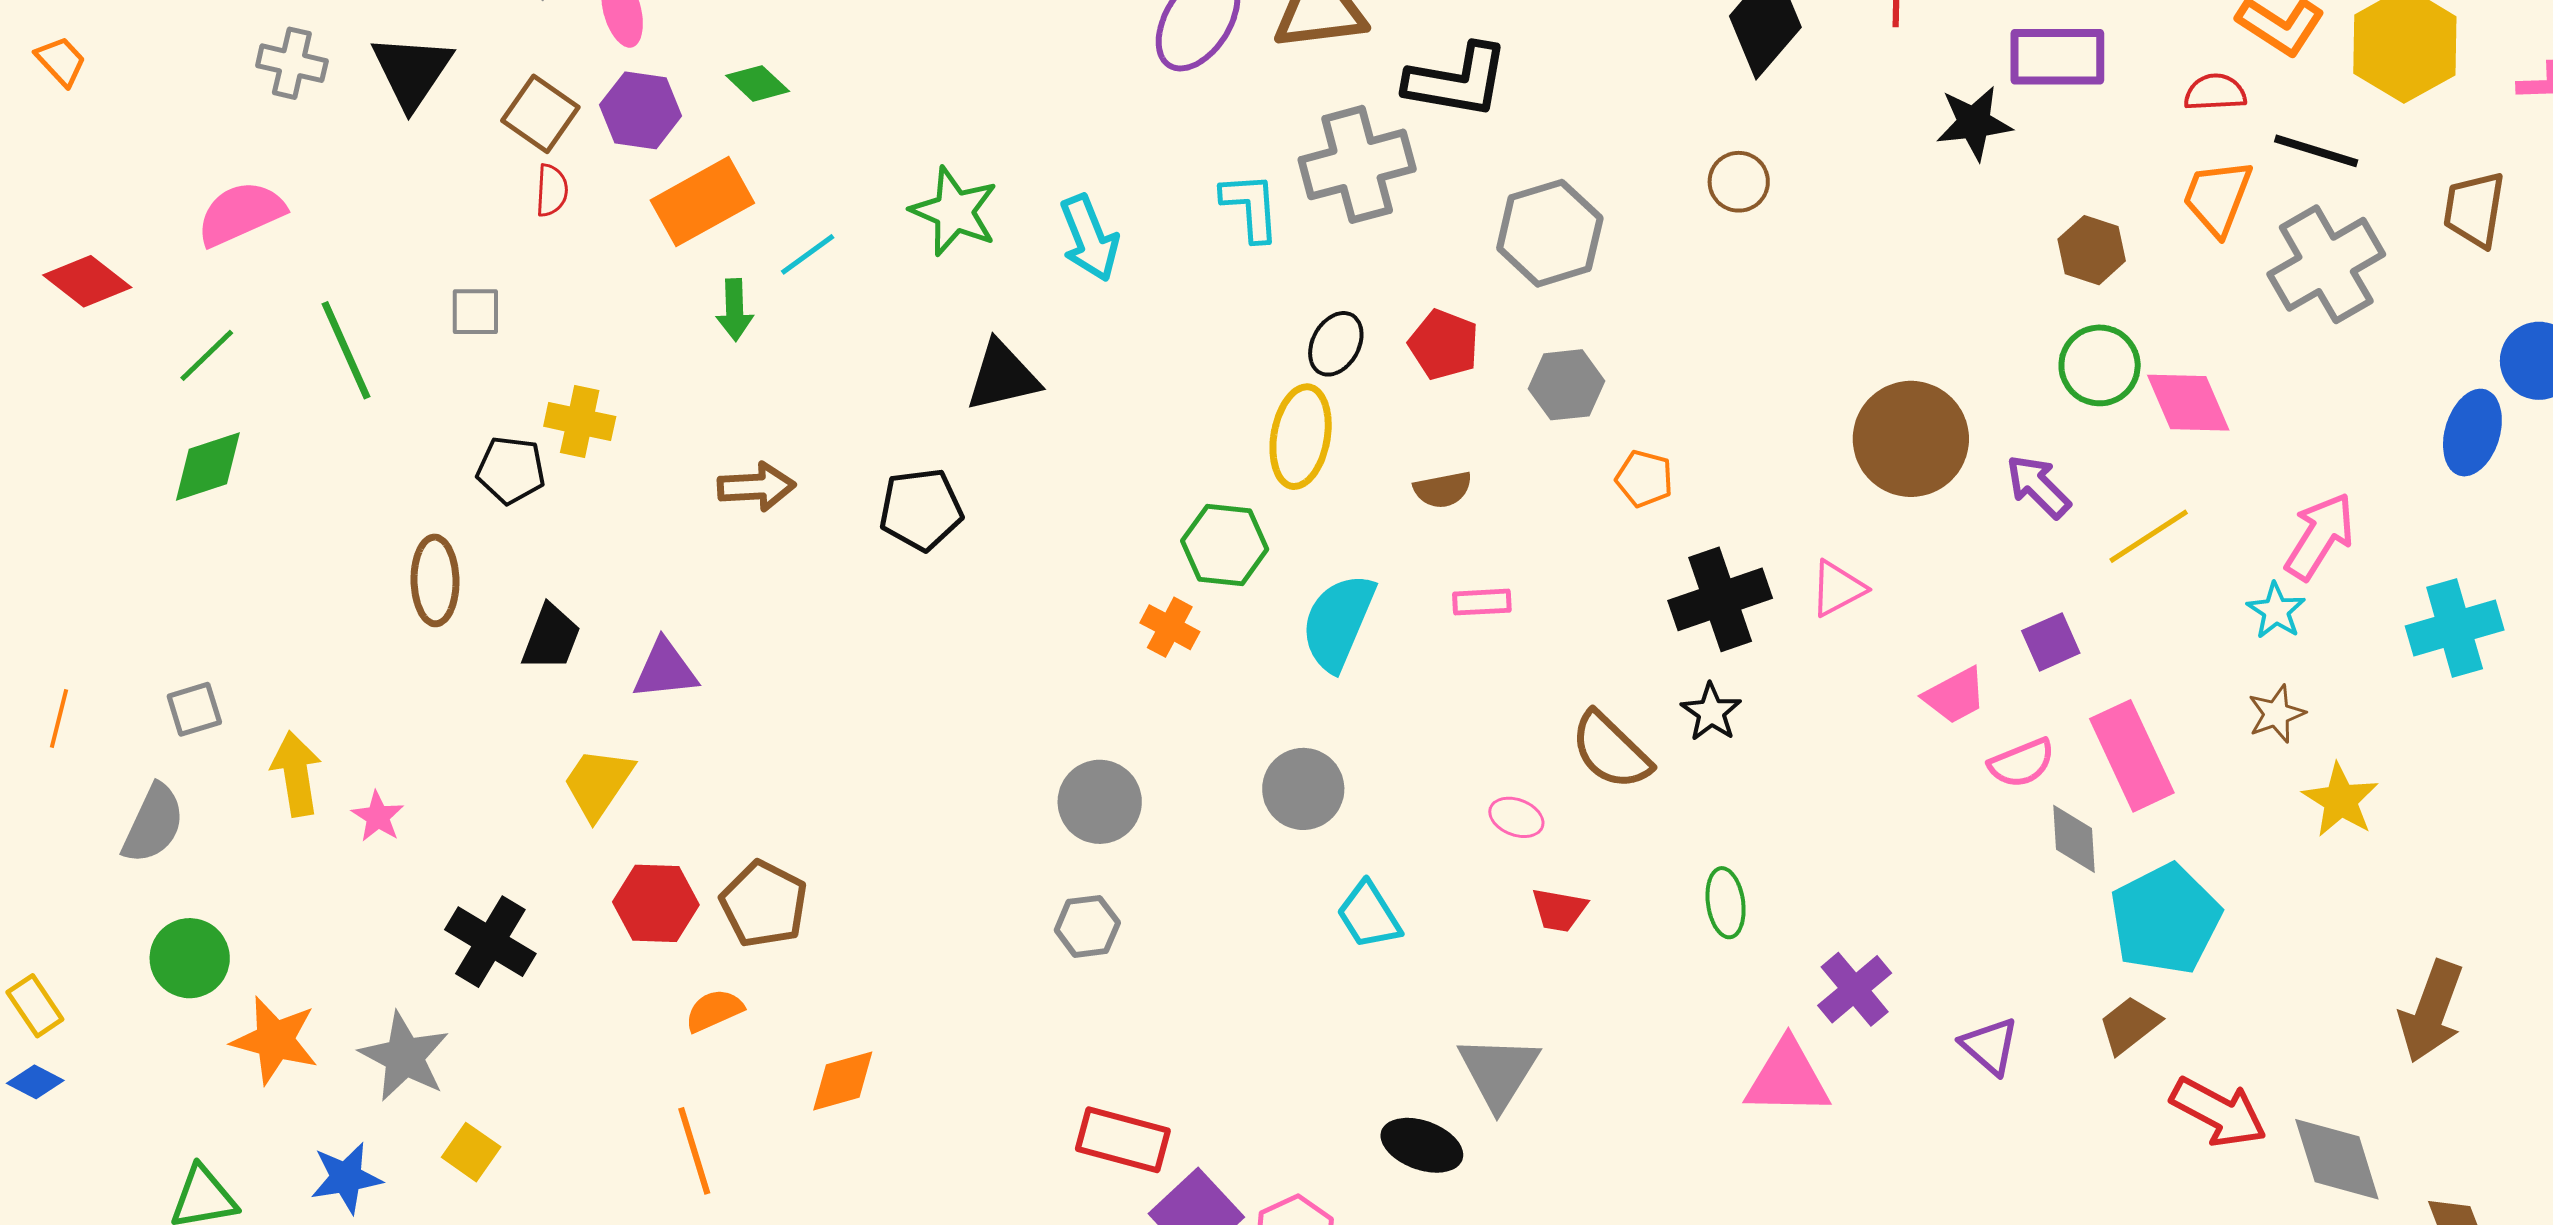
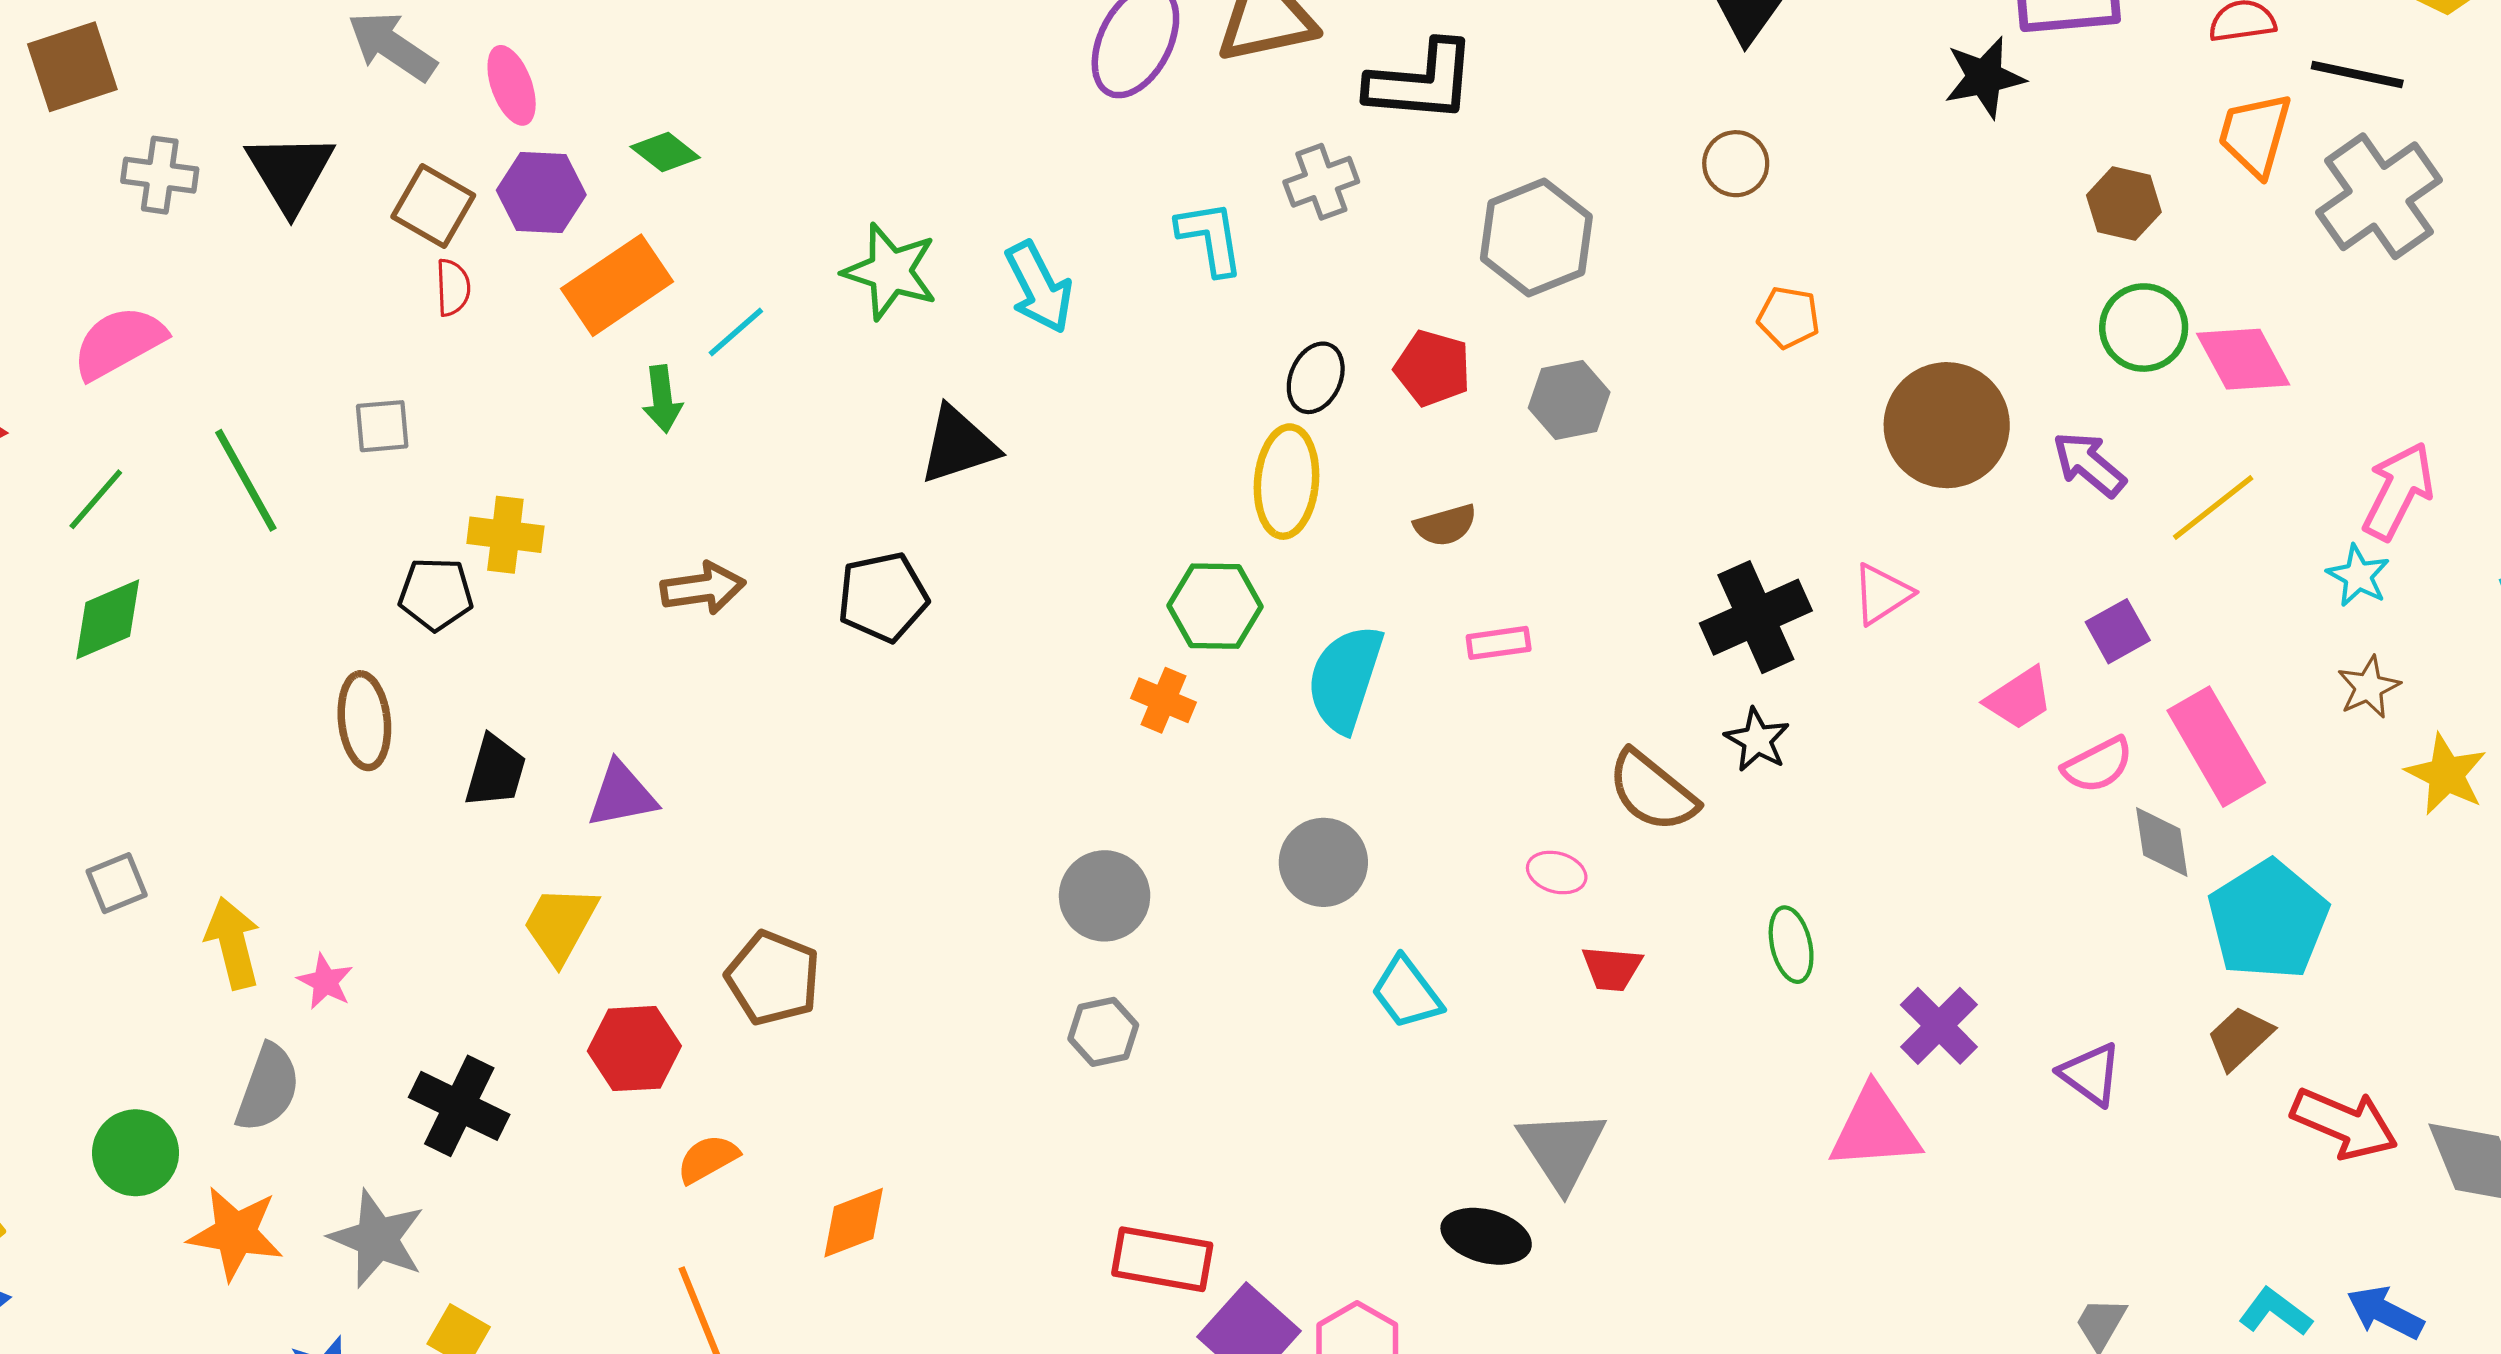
gray cross: (1357, 164) -> (1321, 182), size x0.6
orange pentagon: (1644, 479) -> (1789, 317), moved
gray semicircle: (153, 824) -> (268, 1088), moved
brown pentagon: (764, 904) -> (773, 978), moved

